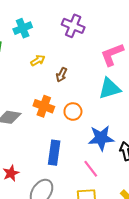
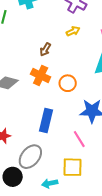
yellow arrow: (38, 60) -> (73, 31), moved
brown arrow: (62, 75) -> (45, 49), moved

